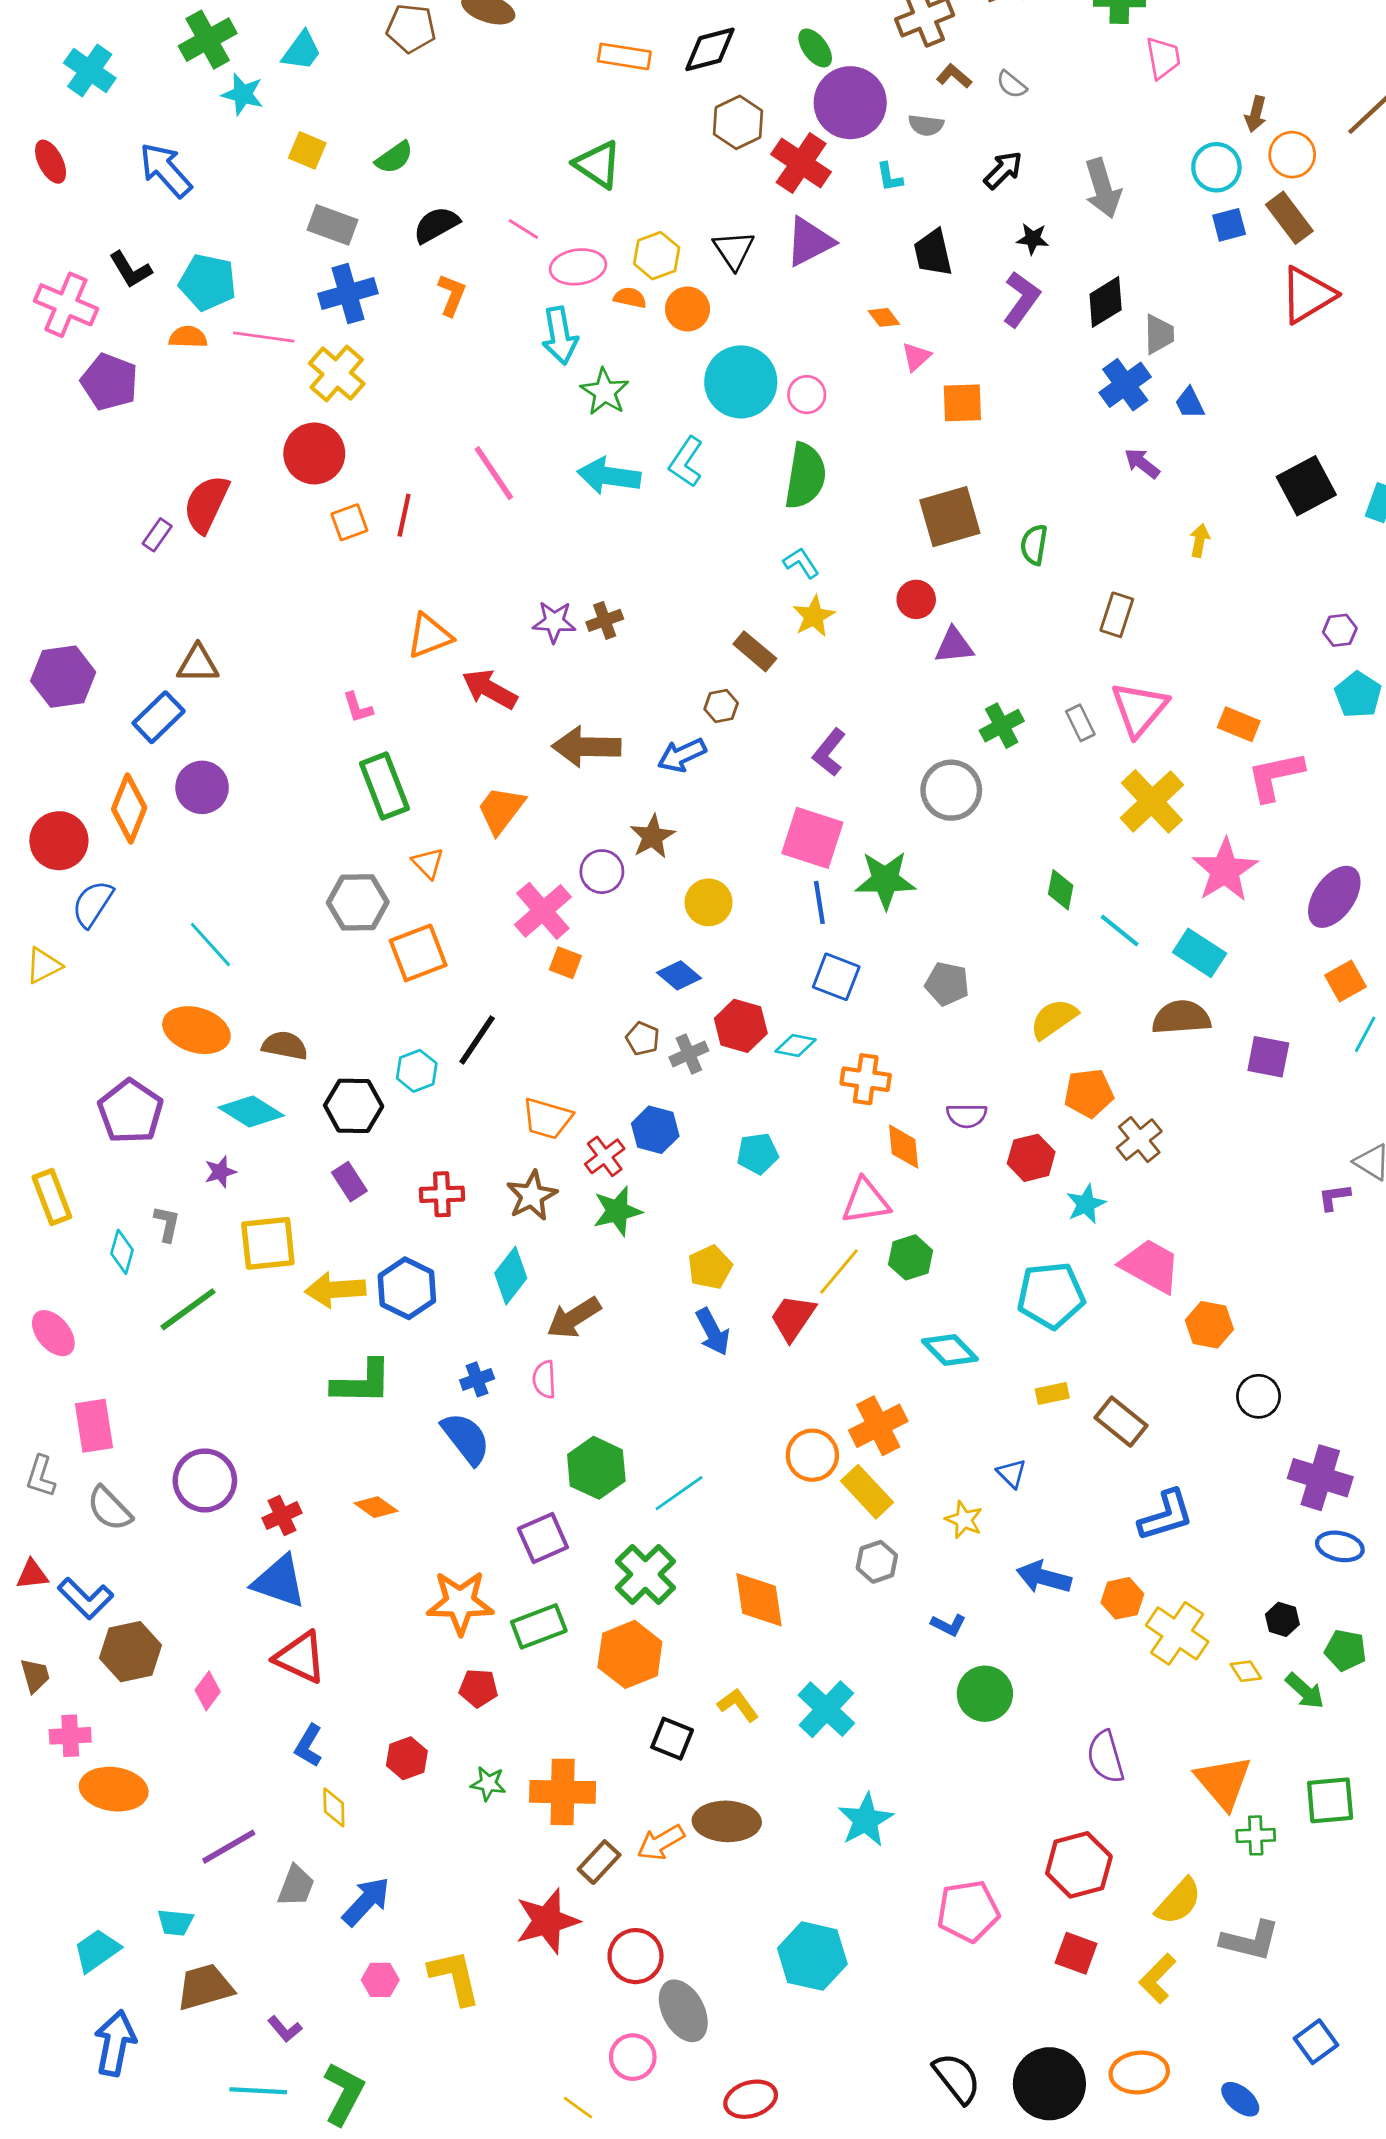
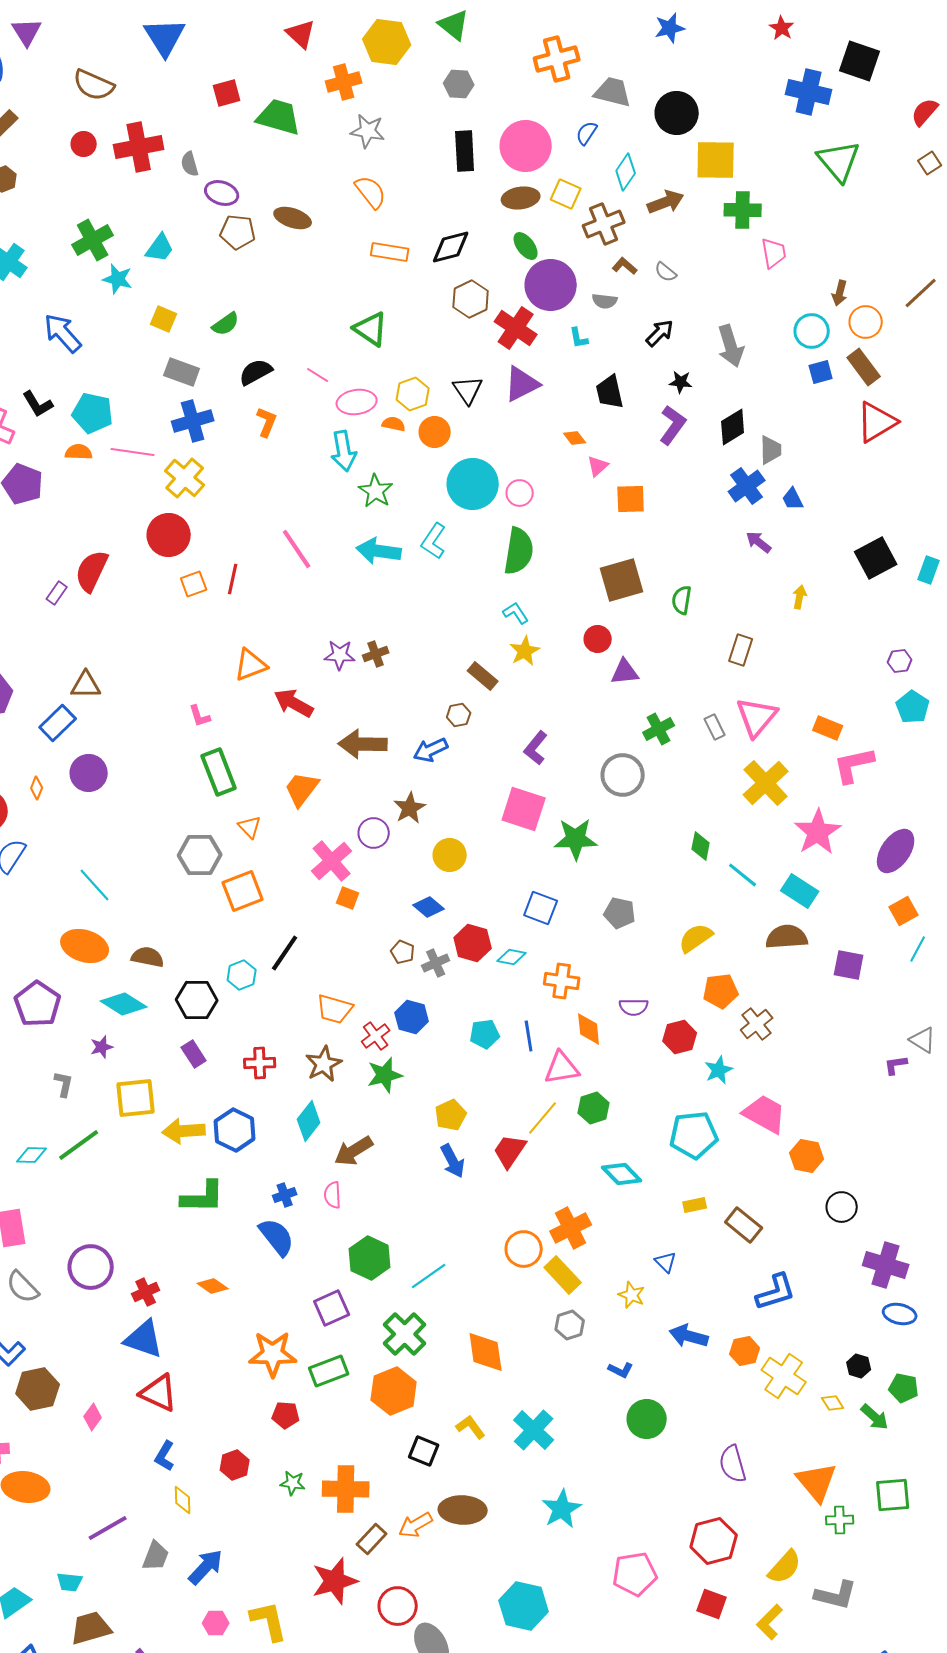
orange diamond: (129, 808) -> (37, 788), size x0.5
blue line: (819, 902) -> (529, 1036), moved
cyan diamond: (122, 1252) -> (32, 1155), moved, turned 76

